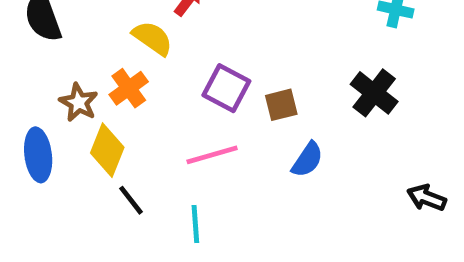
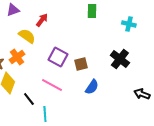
pink line: (212, 155) -> (52, 85), turned 45
black arrow: (427, 198) -> (142, 94), moved
black line: (131, 200) -> (29, 99), moved

